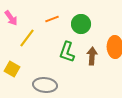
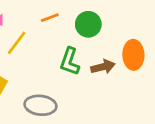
brown arrow: (92, 56) -> (103, 67), turned 72

